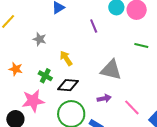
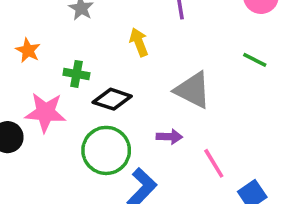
yellow arrow: (66, 58) -> (139, 42), moved
green cross: (45, 76) -> (76, 74), turned -32

